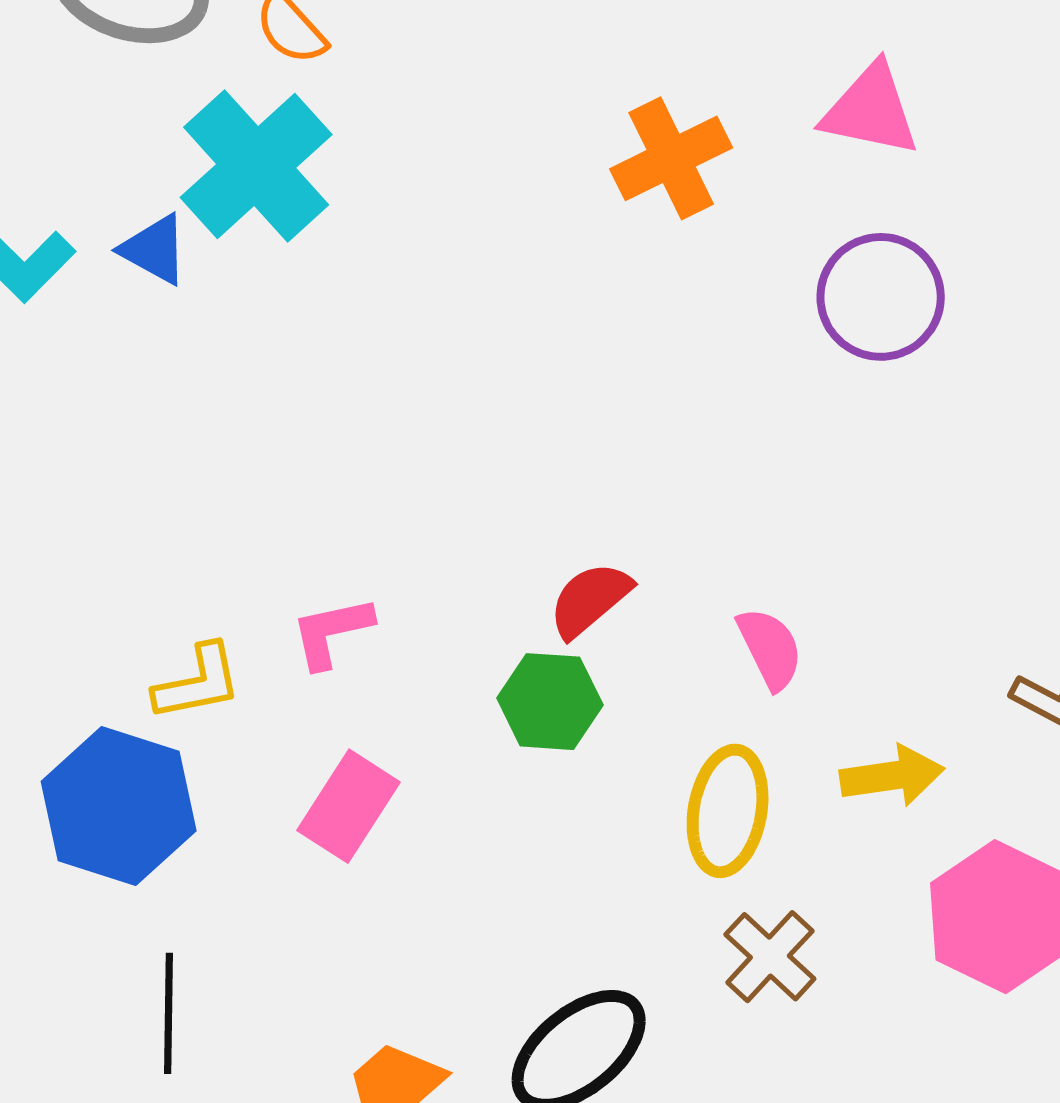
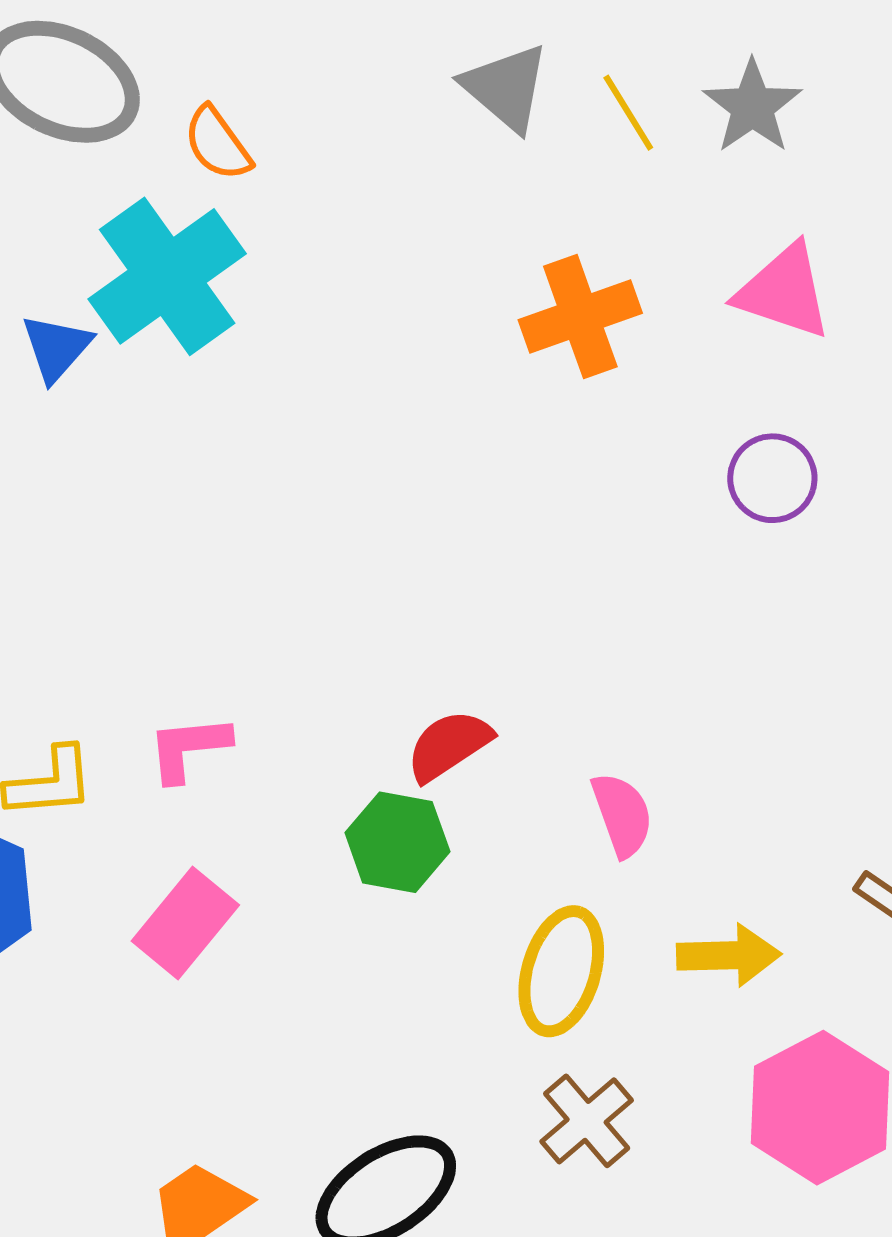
blue triangle: (154, 250) -> (56, 348), turned 36
purple circle: (881, 297) -> (772, 478), size x0.7

